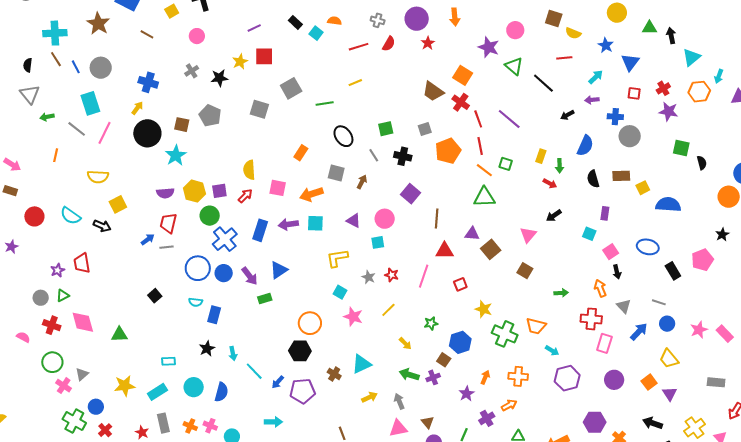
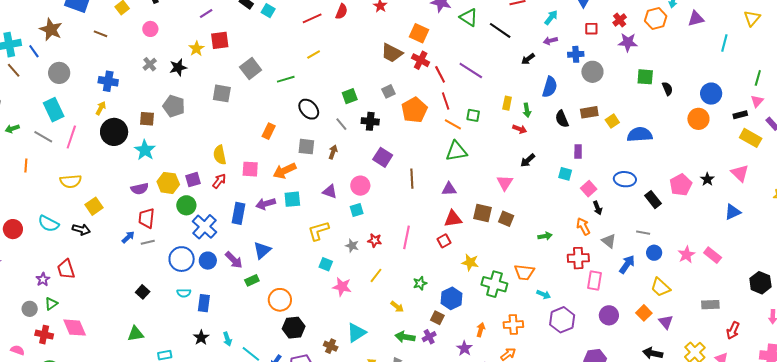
blue line: (76, 67) -> (34, 51), moved
black star: (722, 234) -> (707, 179), moved
brown square: (491, 249) -> (483, 213), moved, turned -30
red triangle: (445, 251) -> (453, 219), moved
orange circle: (310, 323) -> (280, 300), moved
green triangle: (119, 335) -> (135, 334), moved

